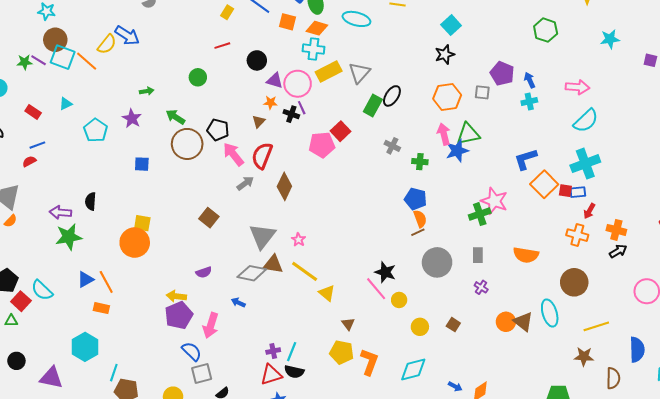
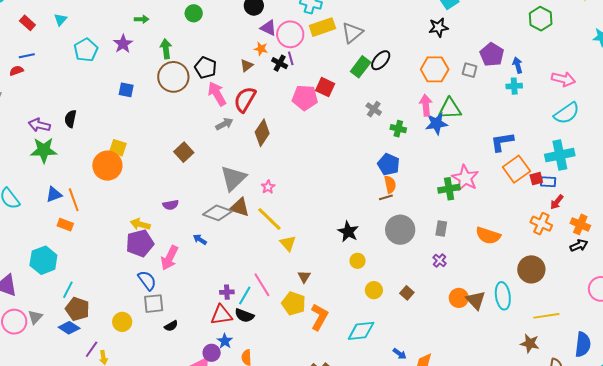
cyan triangle: (66, 104) -> (61, 20), turned -32
green arrow: (175, 117) -> (166, 49), turned 42
red square: (340, 131) -> (325, 87), turned -30
red square: (565, 191) -> (536, 179), turned -32
pink line: (376, 289) -> (262, 285), moved

